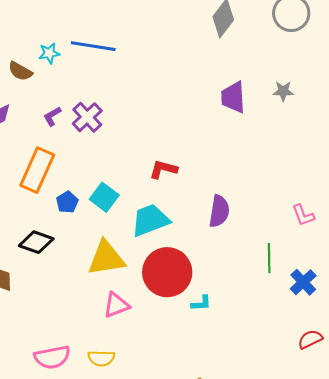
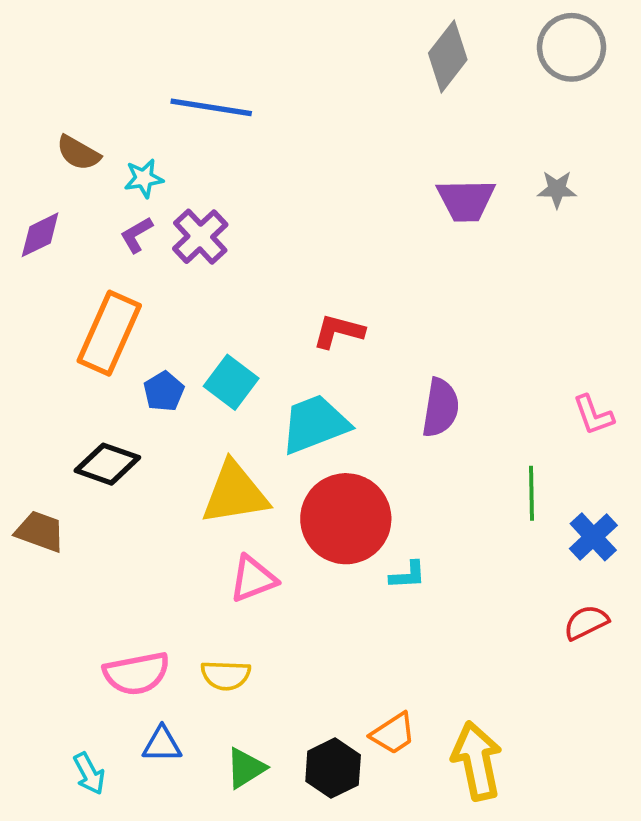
cyan star: (49, 53) -> (144, 178), moved
purple trapezoid: (233, 97) -> (466, 200), turned -88
red semicircle: (310, 339) -> (586, 622), moved

